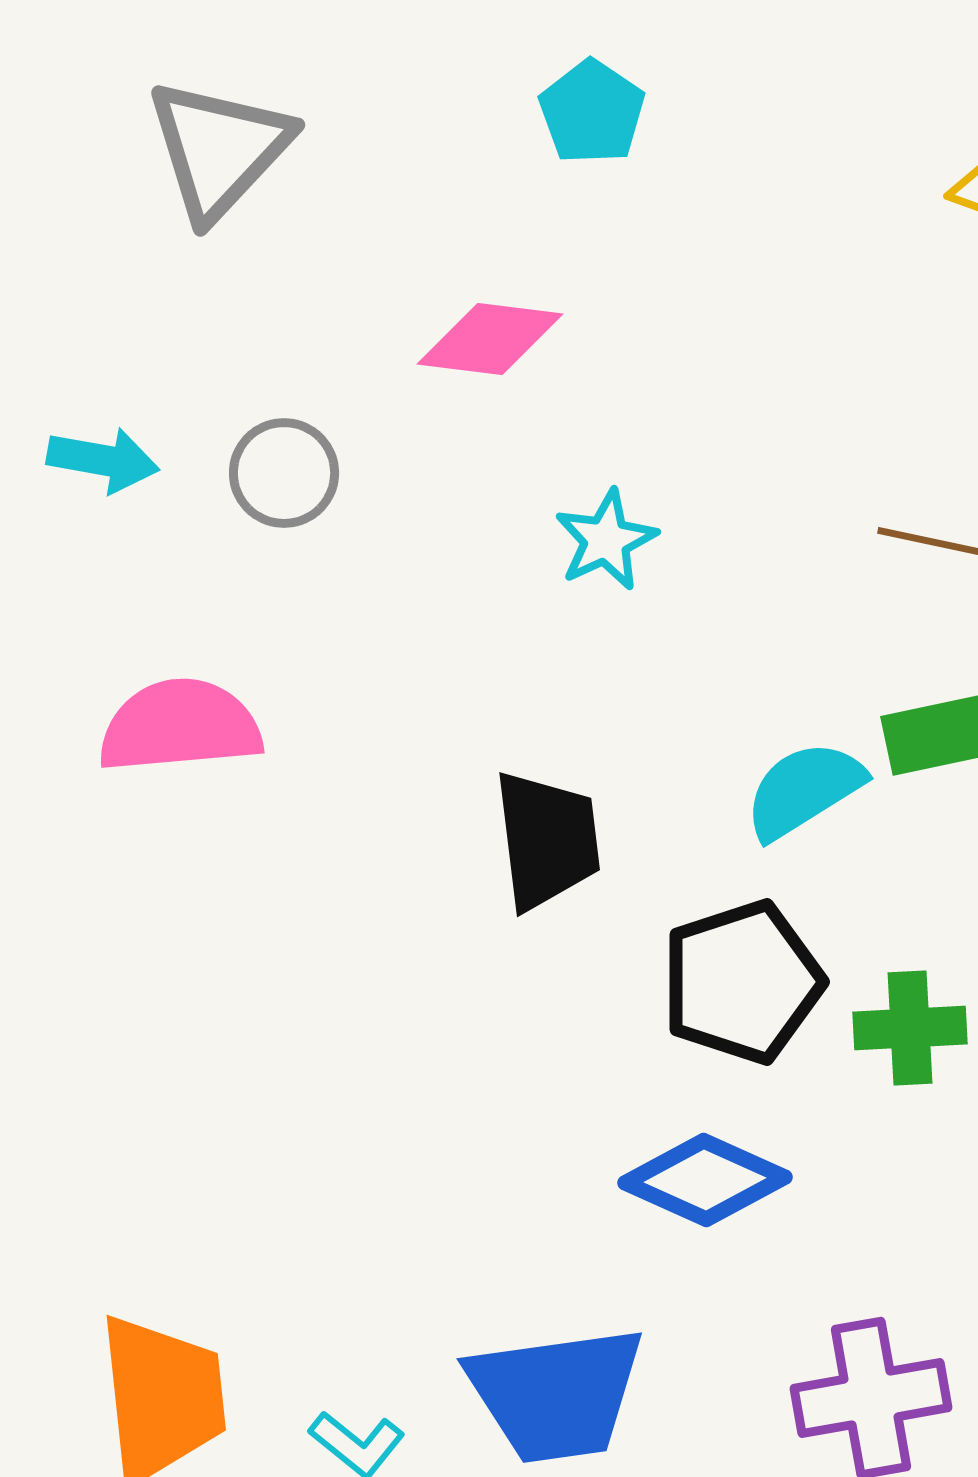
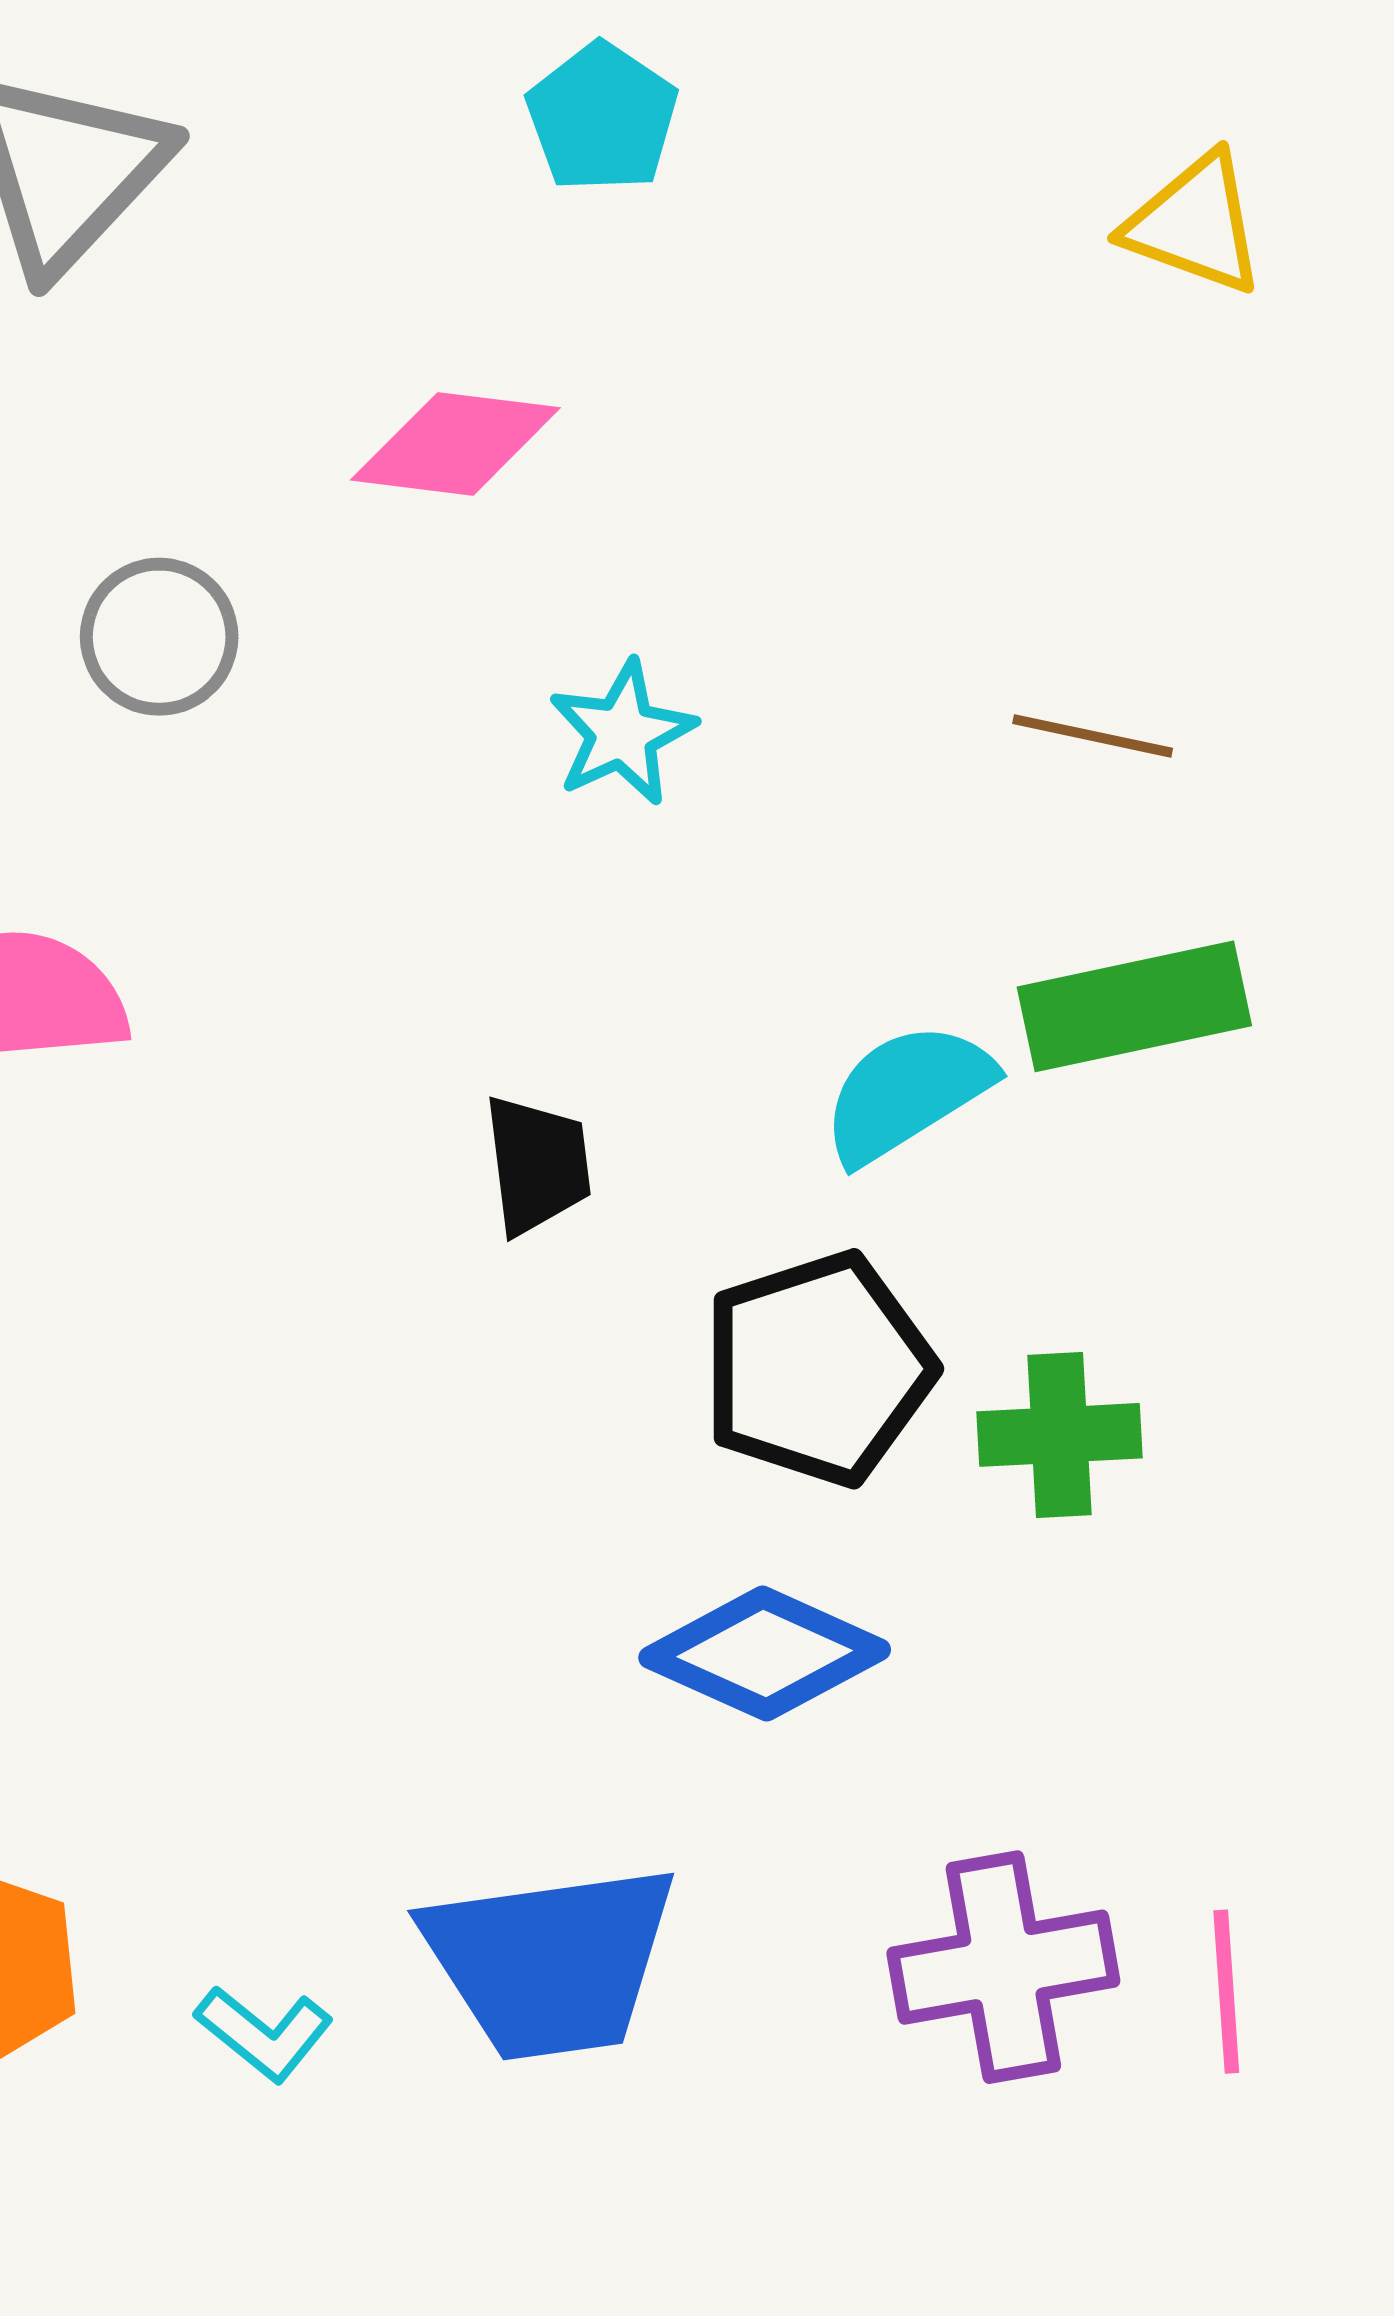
black trapezoid: (547, 840) -> (537, 1165), size x0.7

